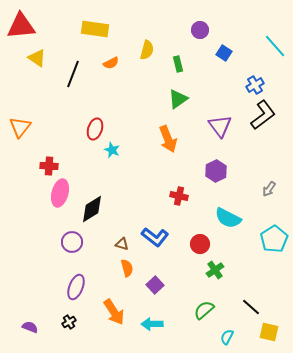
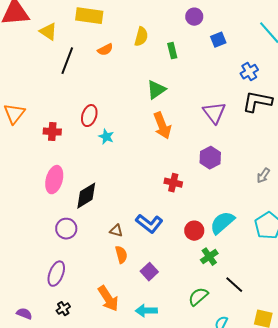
blue square: (224, 53) -> (218, 40), turned 35
yellow triangle: (37, 58) -> (48, 32), moved
green triangle: (178, 99) -> (156, 90), moved
black L-shape: (263, 115) -> (257, 102), turned -132
red cross: (49, 166) -> (52, 132), moved
cyan semicircle: (228, 218) -> (222, 223), moved, turned 112
purple ellipse: (76, 287) -> (56, 274), moved
black line: (251, 307) -> (234, 285), moved

